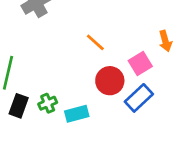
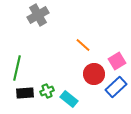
black rectangle: (19, 106) -> (25, 93), turned 66
cyan rectangle: (77, 114) -> (69, 99), turned 54

